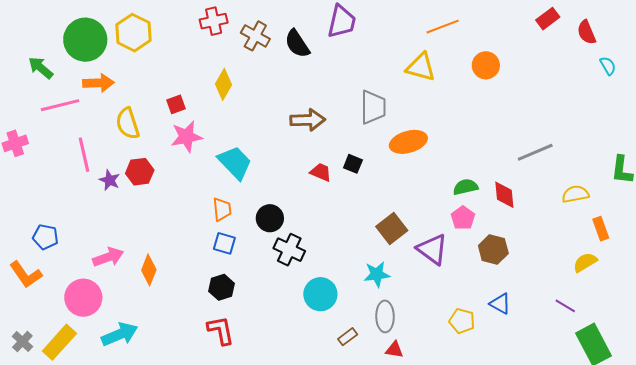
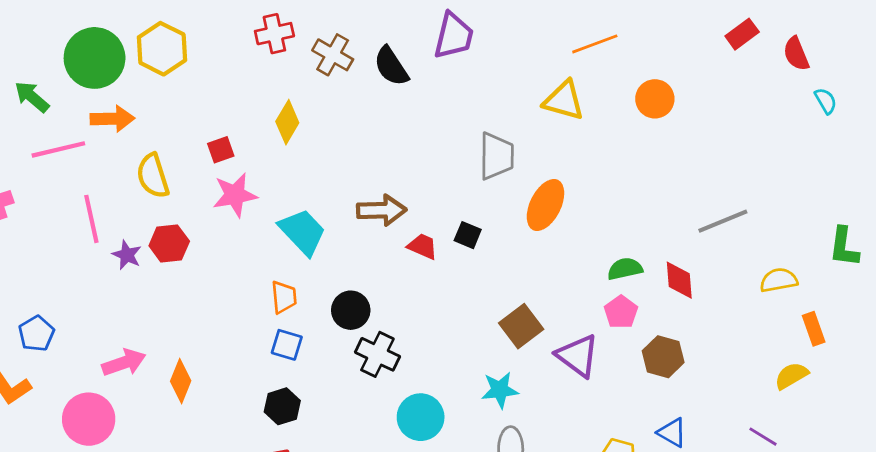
brown arrow: (308, 120) -> (382, 210), moved
orange ellipse: (408, 142) -> (545, 205), turned -48
blue pentagon: (45, 237) -> (36, 334), turned 30

